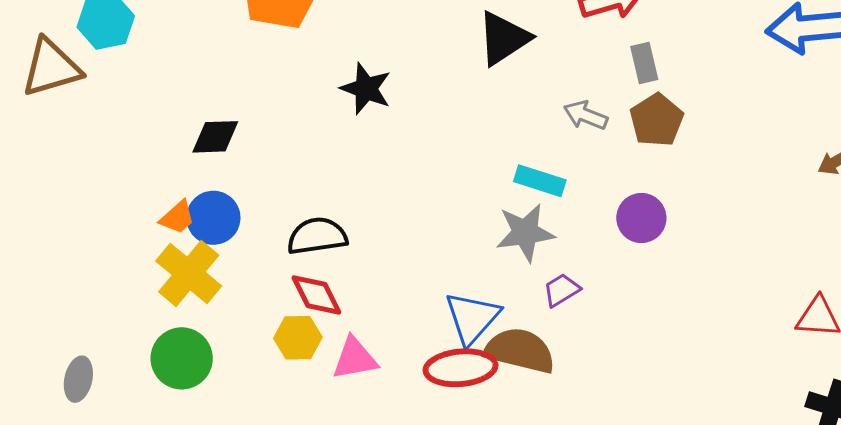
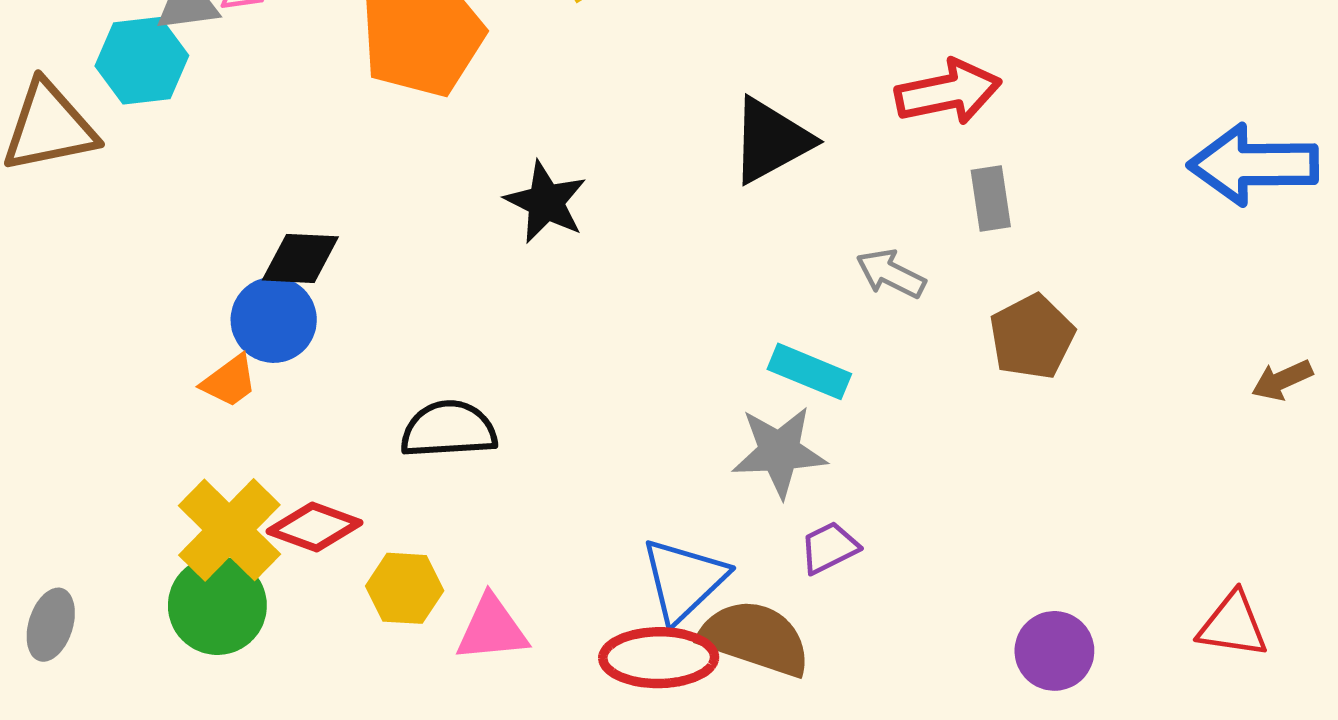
brown pentagon: (657, 120) -> (1032, 337), moved
blue circle: (213, 218) -> (274, 320), moved
purple circle: (641, 218) -> (1054, 651), moved
yellow cross: (189, 273) -> (229, 530), moved
red diamond: (316, 295) -> (315, 527), moved, turned -48

